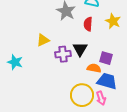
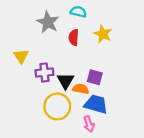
yellow triangle: (43, 40) -> (21, 56), turned -40
black triangle: (80, 49) -> (65, 81), moved
yellow circle: (82, 95) -> (57, 106), moved

